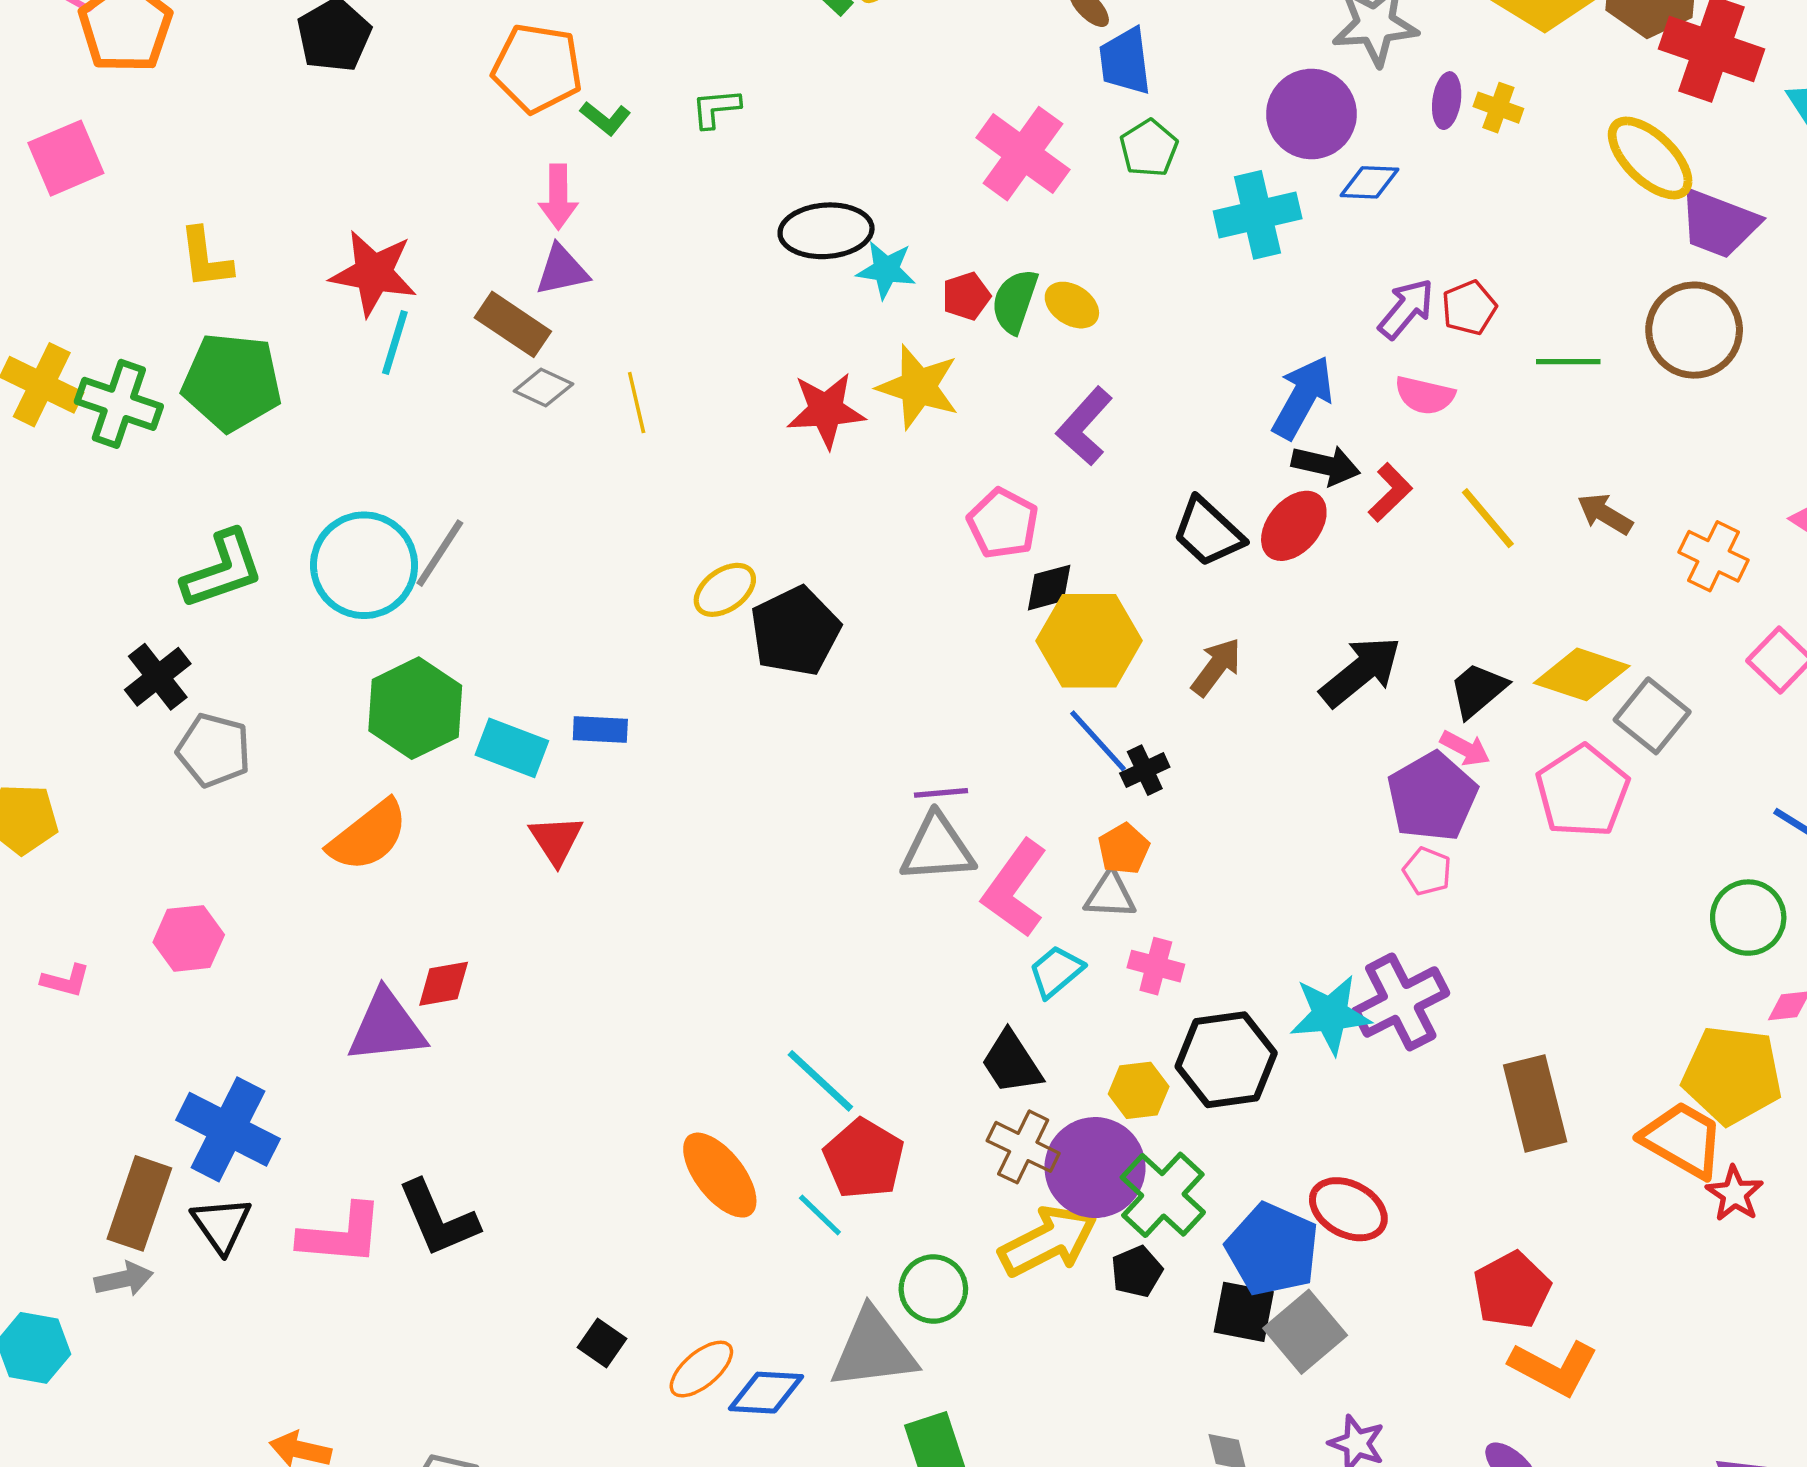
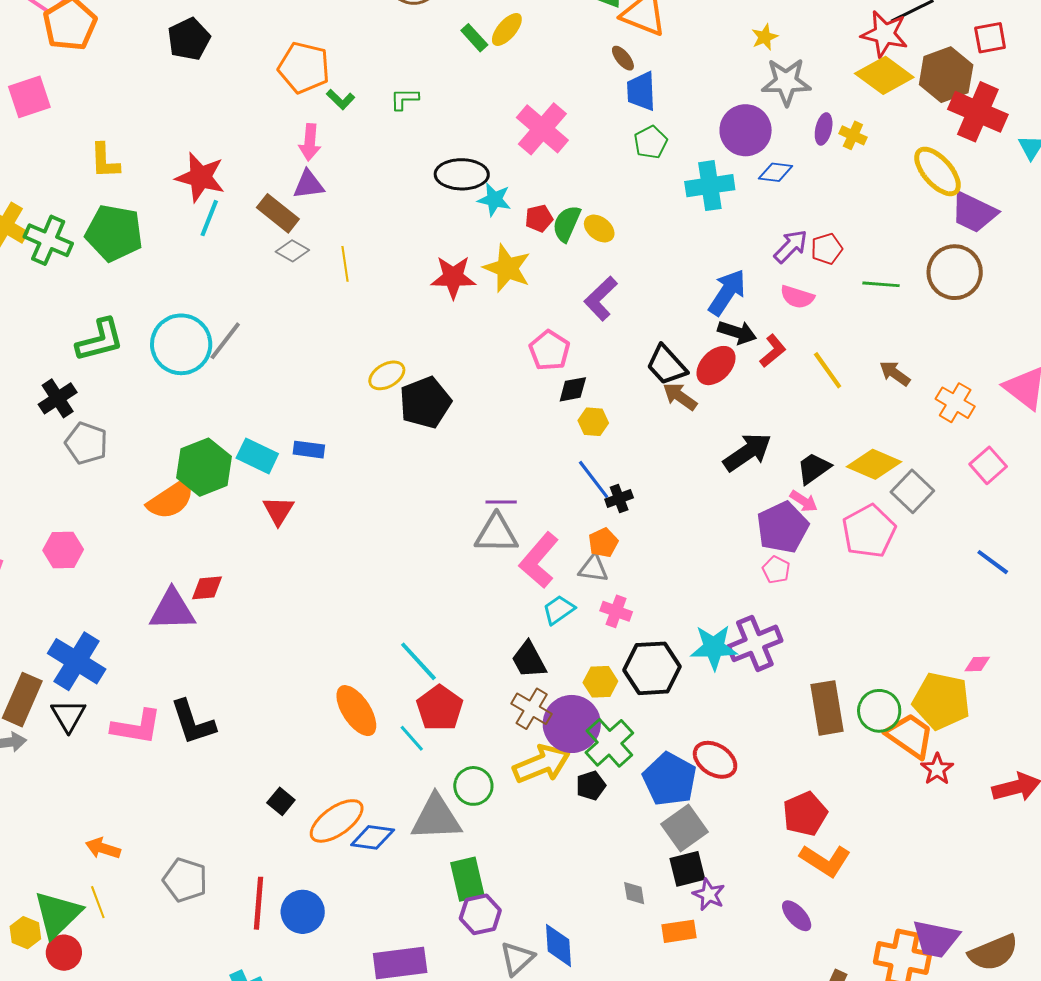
pink cross: (1023, 154) -> (542, 129), moved
yellow hexagon: (1089, 641) -> (593, 422), size x0.5
brown arrow: (1216, 667) -> (680, 396), moved, turned -96
green hexagon: (415, 708) -> (204, 467), moved
green circle: (1748, 918) -> (879, 711), moved
black square: (1244, 1312) -> (687, 869), moved, turned -30
orange ellipse: (701, 1369) -> (337, 821), size x1.4

